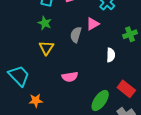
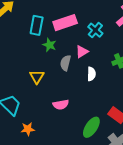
green star: (45, 23) -> (49, 45), moved
white semicircle: (111, 55) -> (91, 74), moved

